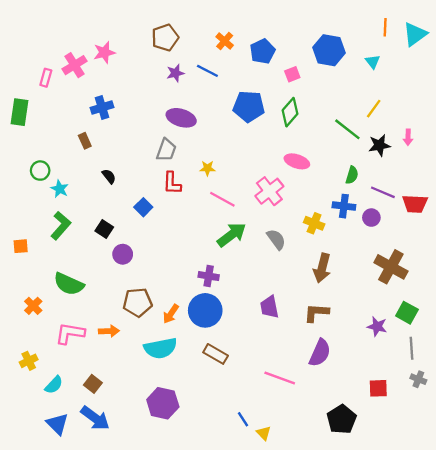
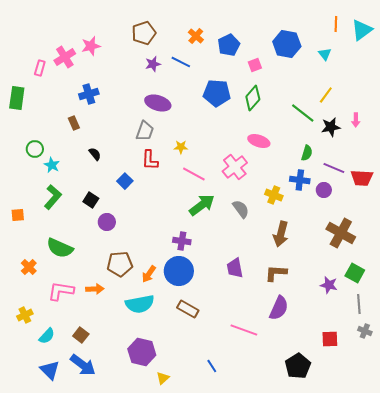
yellow triangle: (264, 433) -> (163, 378), moved, turned 32

